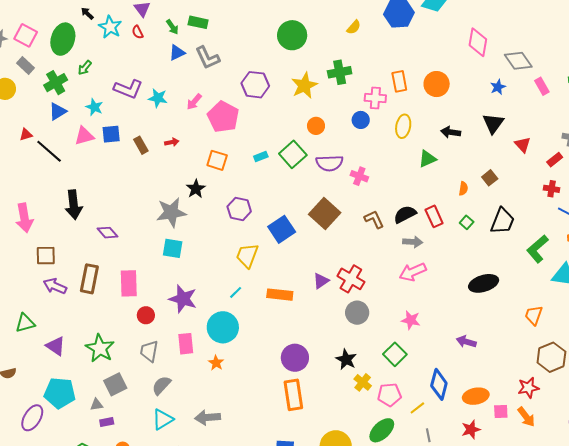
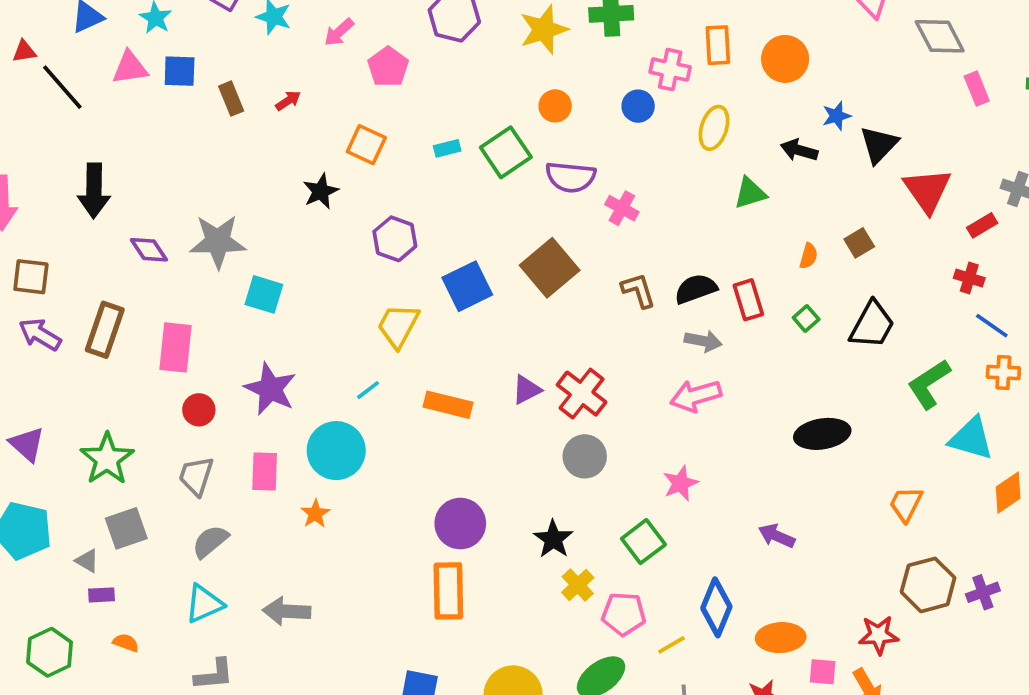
blue star: (498, 87) -> (837, 116), moved
pink pentagon: (223, 117) -> (388, 67), size x0.7
red arrow: (172, 142) -> (288, 101), turned -32
red triangle: (523, 145) -> (927, 190), size x1.6
gray star: (171, 212) -> (218, 241), moved
pink star: (411, 320) -> (681, 483), turned 30
gray triangle: (97, 405) -> (87, 561), turned 32

